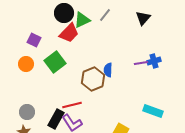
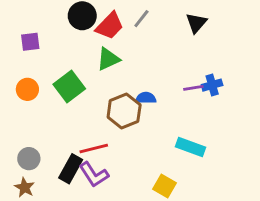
green triangle: (82, 20) -> (108, 59), moved
red trapezoid: (69, 33) -> (110, 26), moved
purple square: (34, 40) -> (30, 42), moved, turned -32
blue semicircle: (108, 70) -> (146, 98), turned 88
cyan rectangle: (153, 111) -> (190, 147), moved

